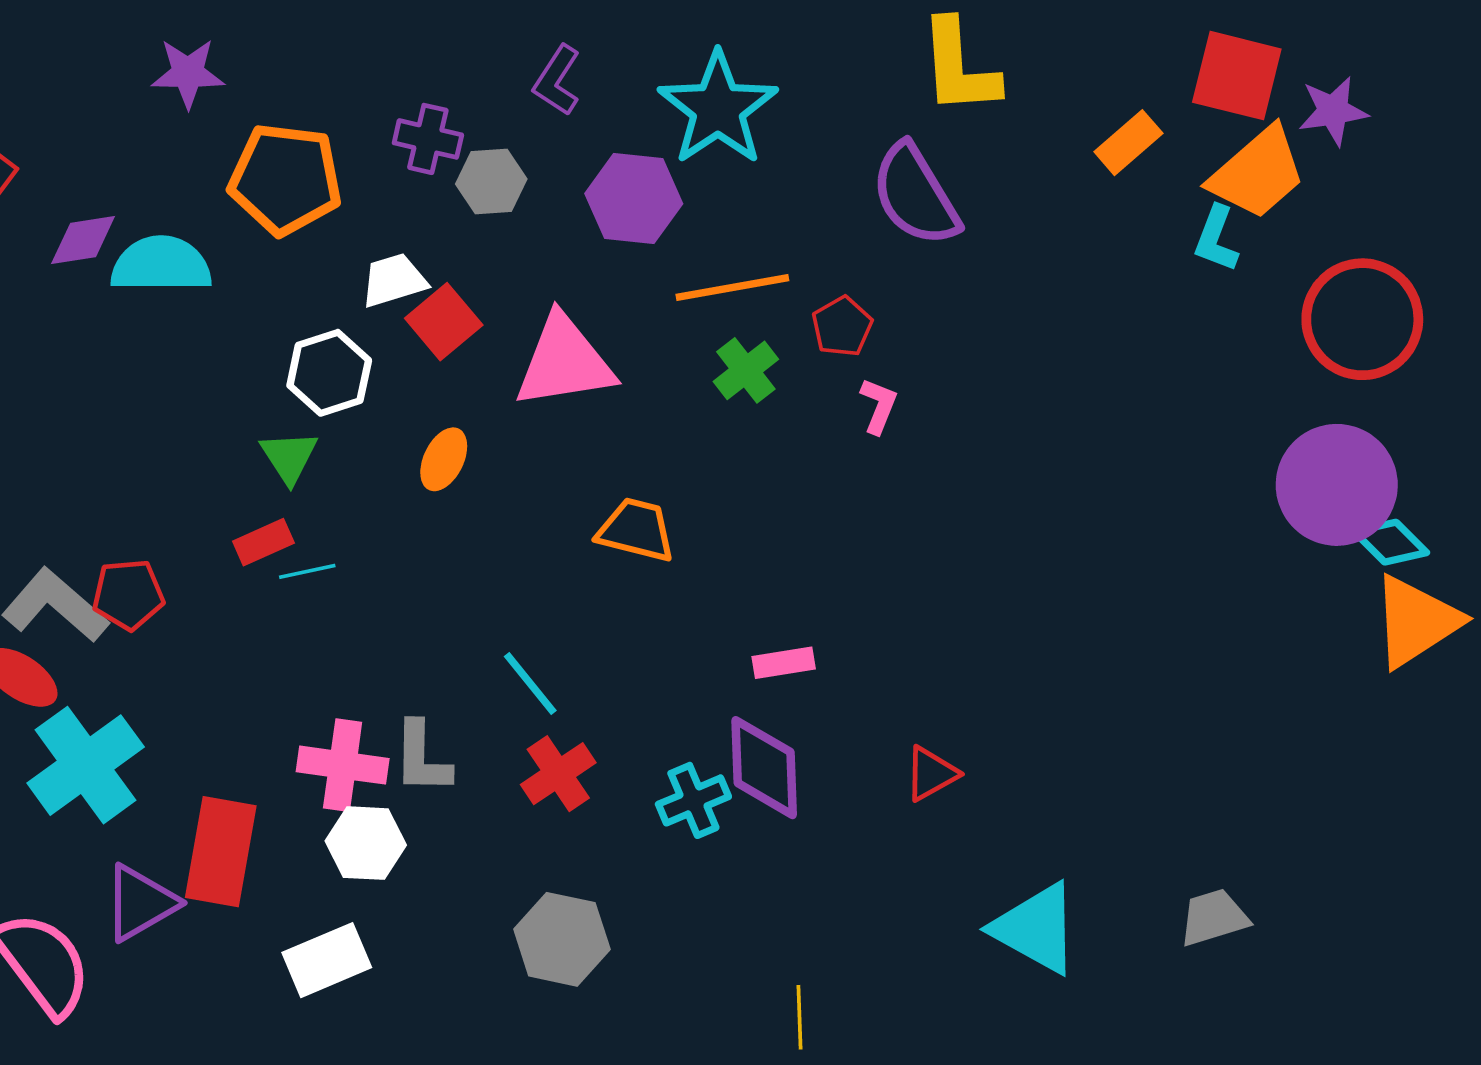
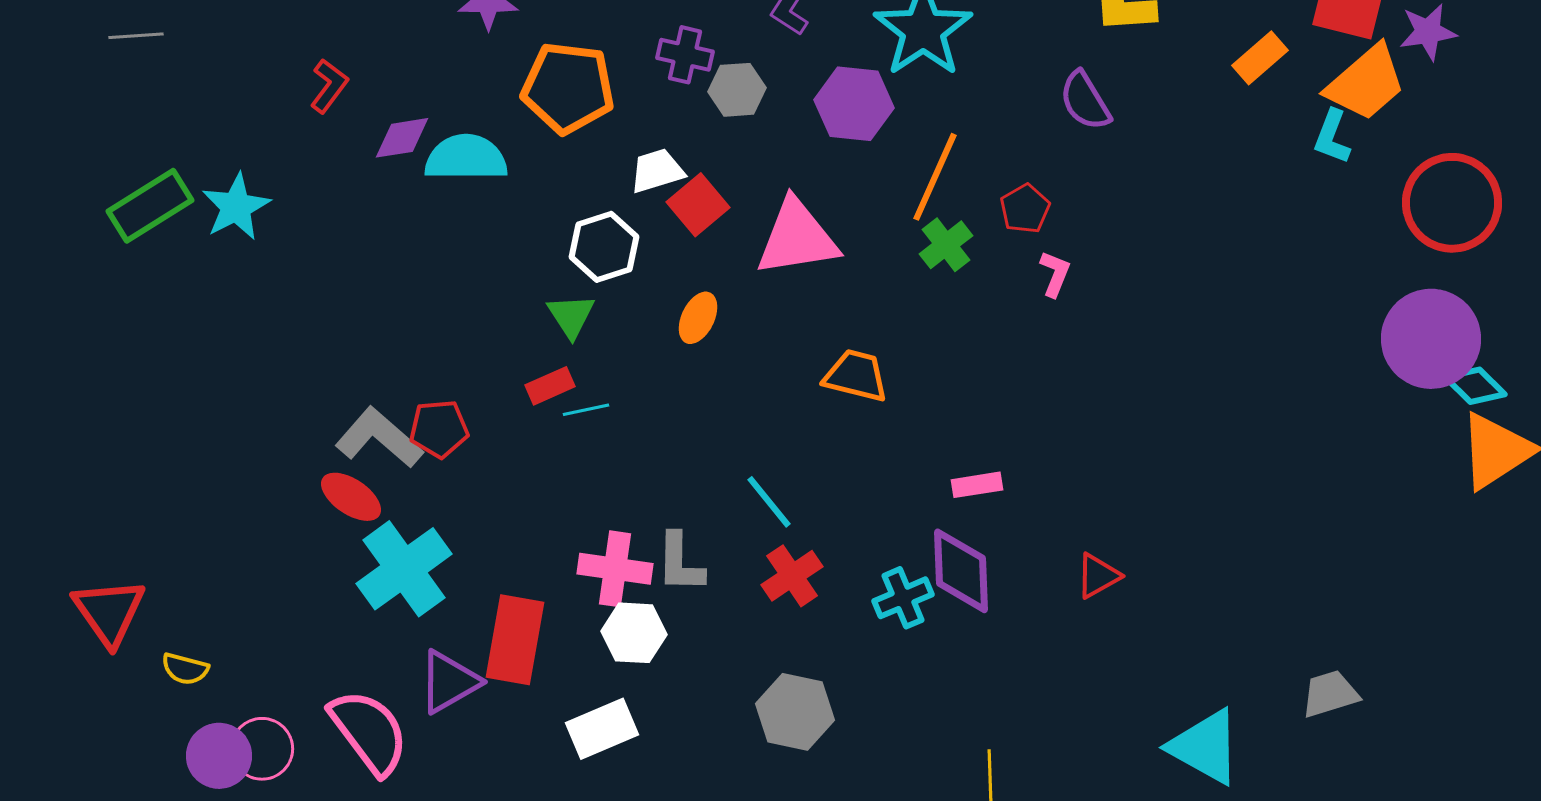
purple semicircle: (915, 195) -> (1085, 101), size x0.7
orange line: (732, 288) -> (935, 177), turned -56
cyan triangle: (1036, 928) -> (1205, 747), moved

